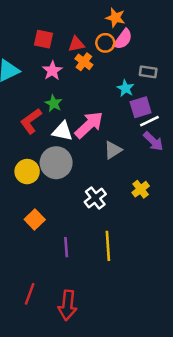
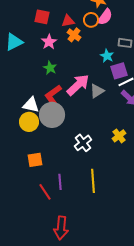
red L-shape: (31, 121) -> (53, 95), moved
white triangle: (62, 131) -> (31, 105), moved
gray triangle: (113, 150) -> (97, 91), moved
orange square: (35, 219) -> (35, 160), turned 35
red line: (30, 294) -> (45, 192), moved, turned -54

